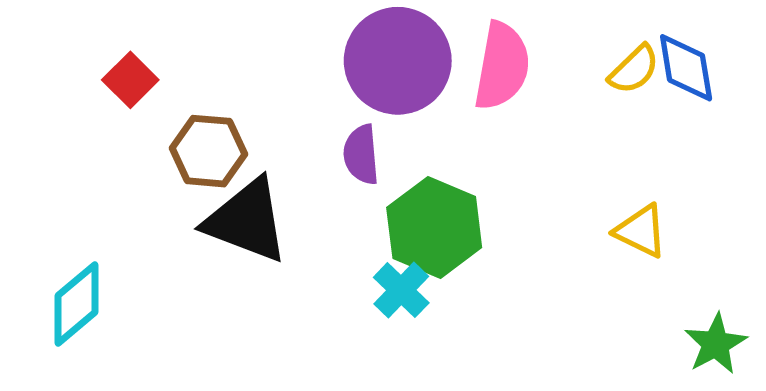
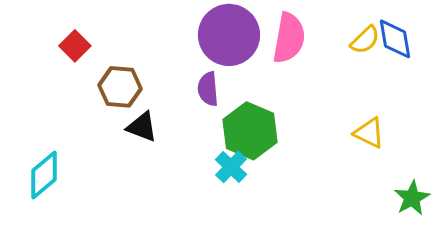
black triangle: (247, 221) -> (142, 127), size x0.6

